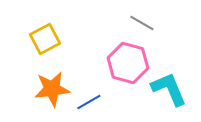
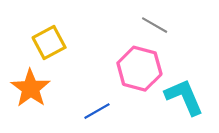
orange star: (52, 89) -> (31, 88), moved, turned -30

